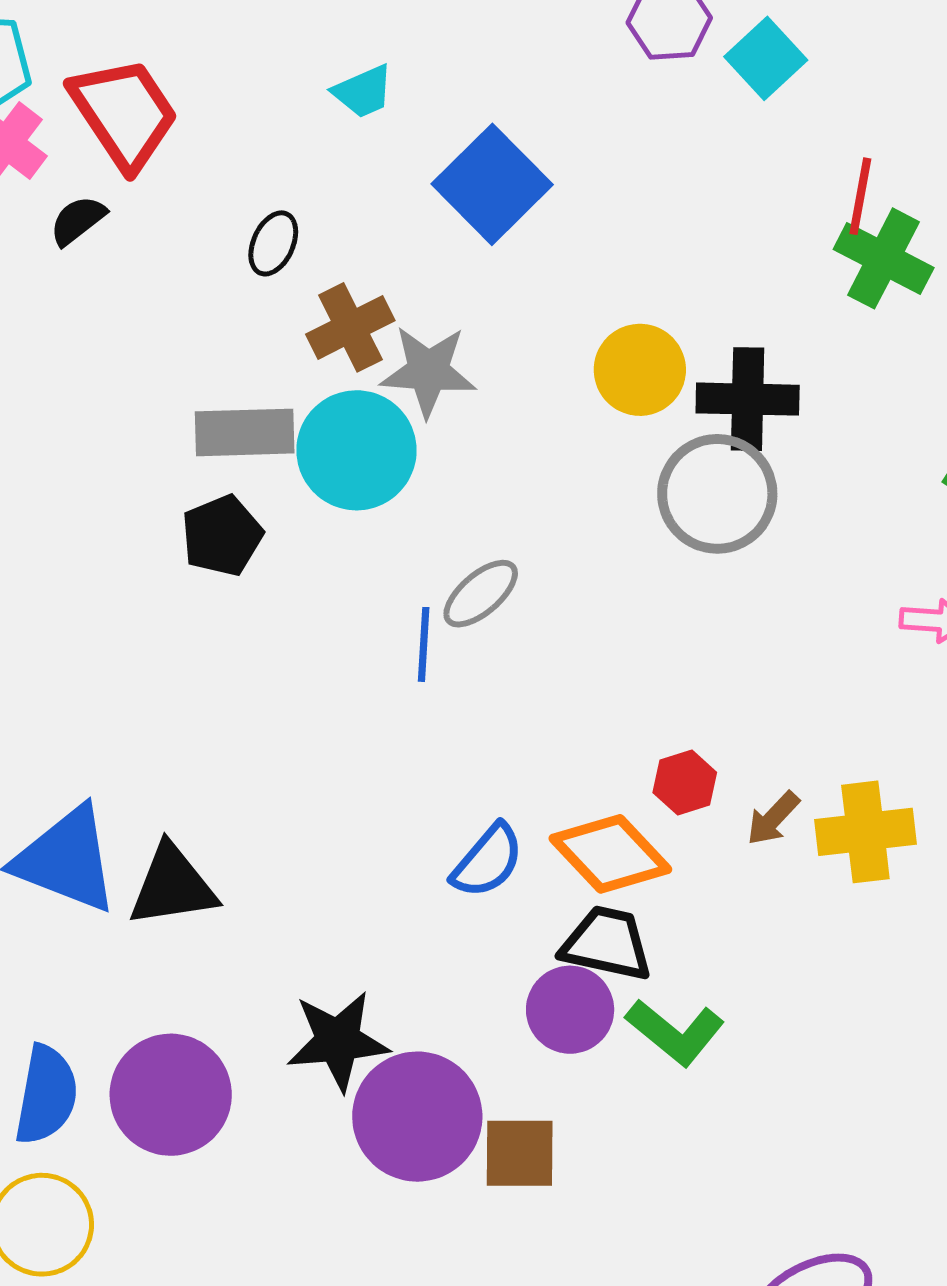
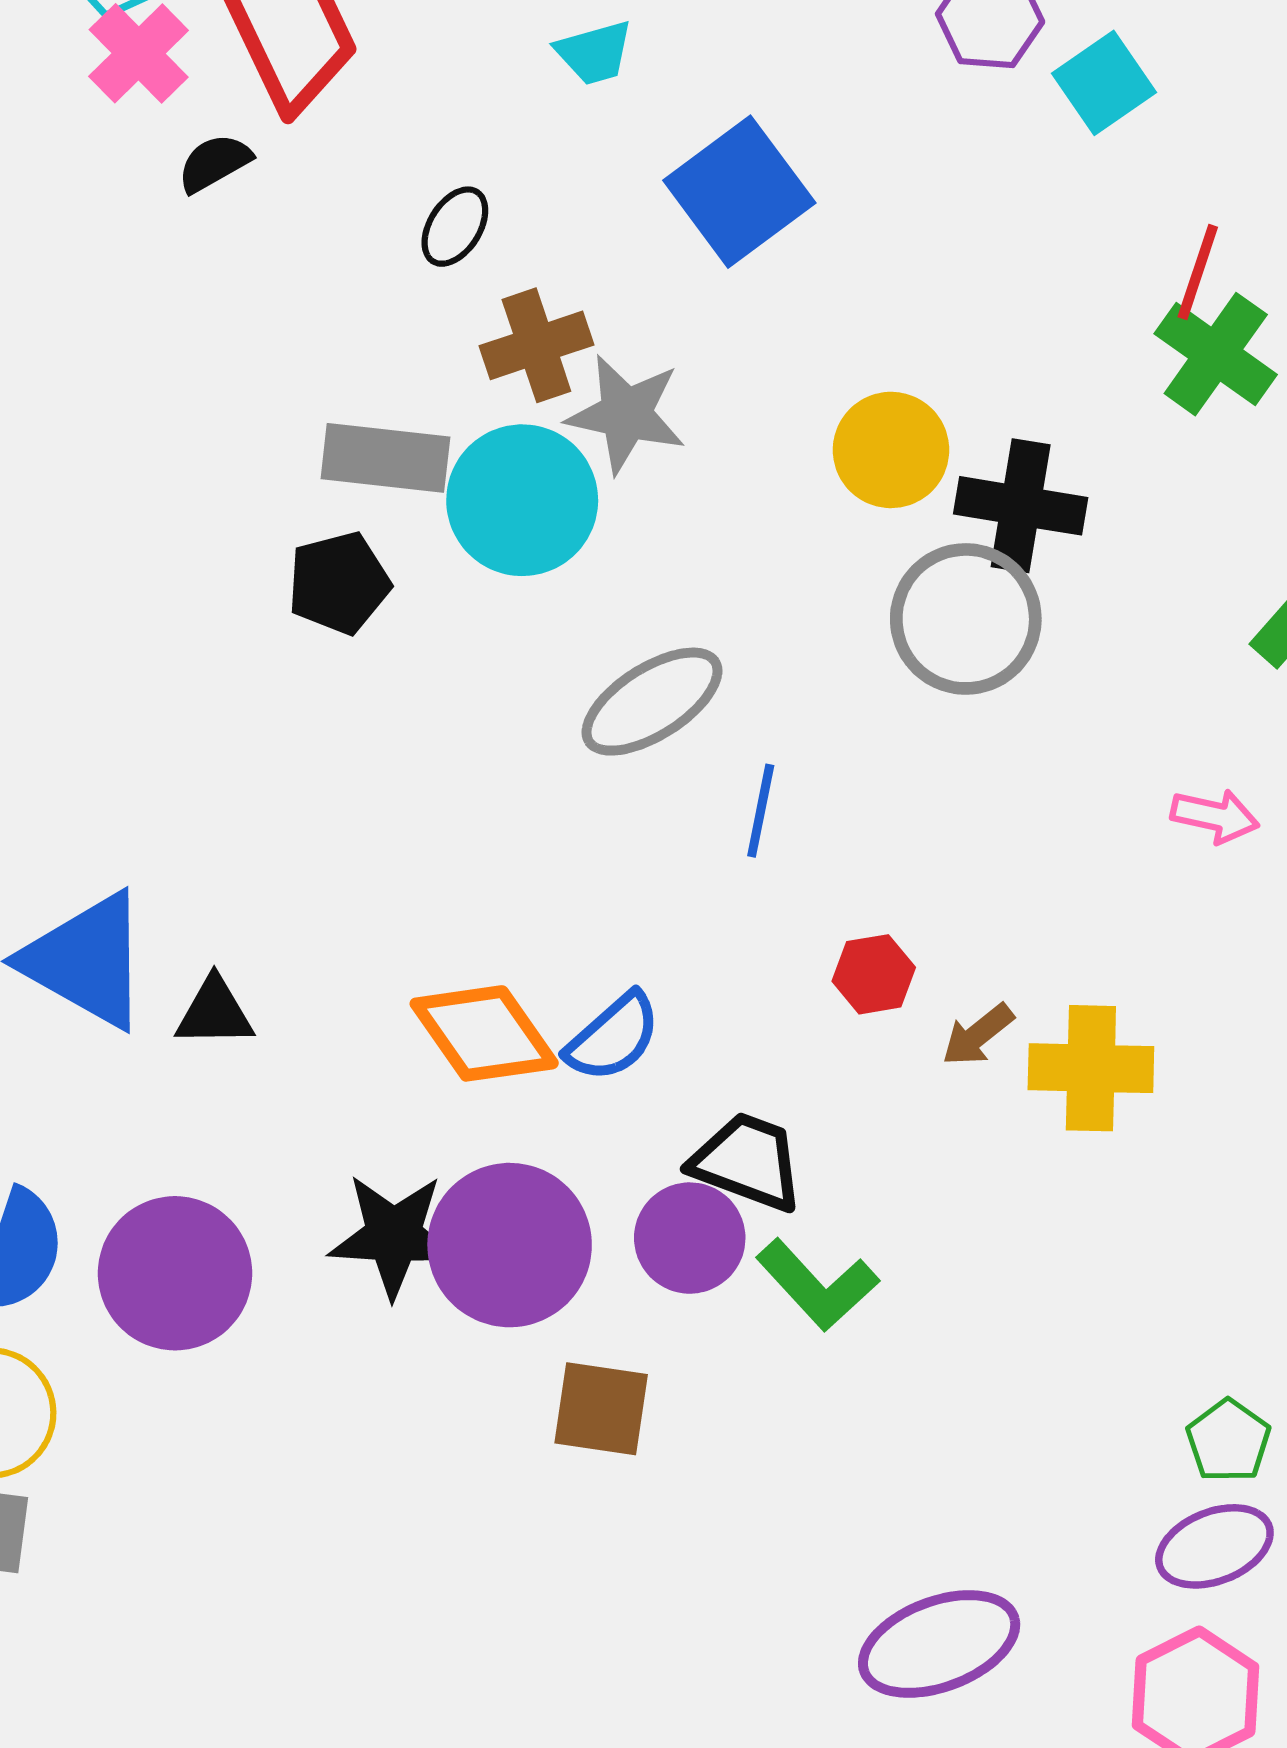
gray ellipse: (481, 594) -> (652, 702), size x1.4
blue line: (424, 644) -> (761, 811), moved
orange diamond: (610, 854) -> (484, 1033), moved
black triangle: (173, 886) -> (215, 1012), size x0.7
purple circle: (417, 1117) -> (510, 1245), moved

